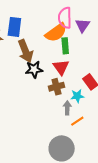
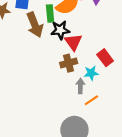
green rectangle: (65, 46) -> (50, 14), moved
black star: (34, 69) -> (60, 30), moved

